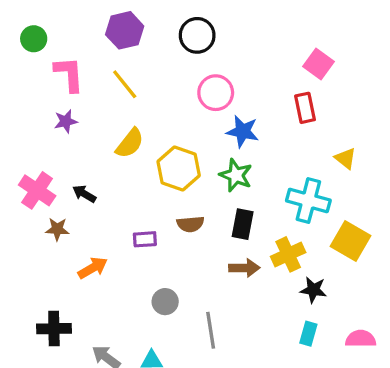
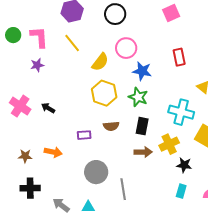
green circle: (34, 39) -> (13, 35), moved
pink square: (318, 64) -> (171, 13), moved, turned 30
yellow semicircle: (130, 143) -> (100, 62), moved
brown star: (57, 229) -> (25, 156), moved
orange arrow: (93, 268) -> (53, 152), turned 42
gray circle: (165, 302) -> (96, 172), size x1.5

